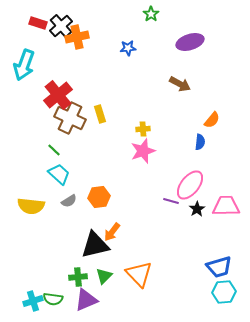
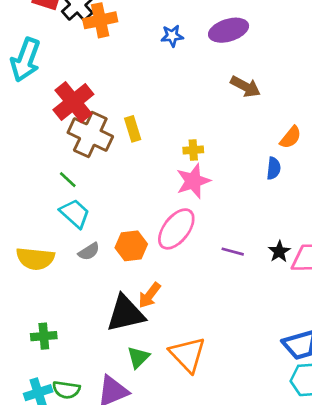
purple ellipse: (190, 42) -> (229, 30), moved
pink ellipse: (190, 185) -> (176, 229), moved
black star: (197, 209) -> (279, 252), moved
green cross: (78, 277) -> (44, 336), moved

